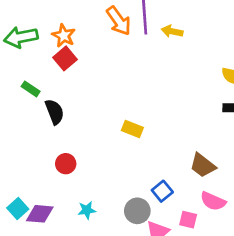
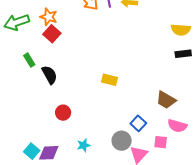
green rectangle: (31, 89) -> (29, 60), turned 32

